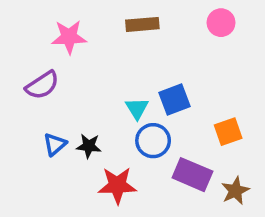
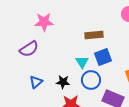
brown rectangle: (142, 24) -> (94, 35), moved
black star: (89, 146) -> (63, 82), moved

